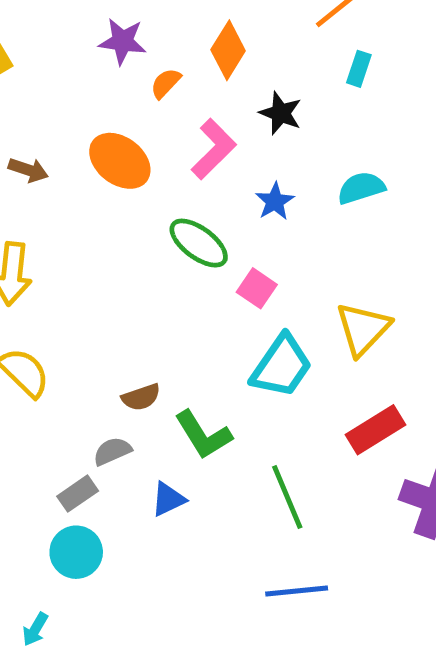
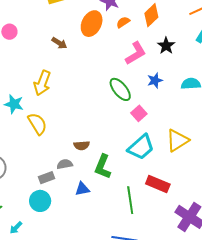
orange ellipse: (120, 161) -> (92, 24), moved, turned 65
red rectangle: (375, 430) -> (158, 184), moved, turned 40
green L-shape: (203, 435) -> (103, 167), turned 40

